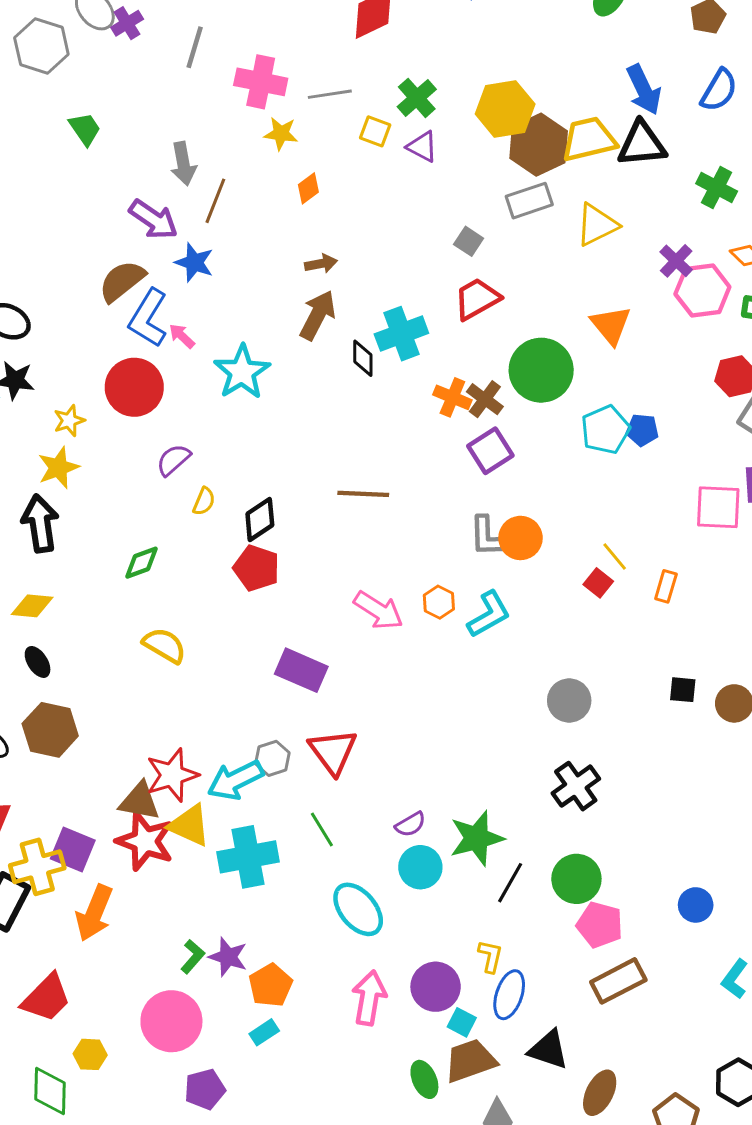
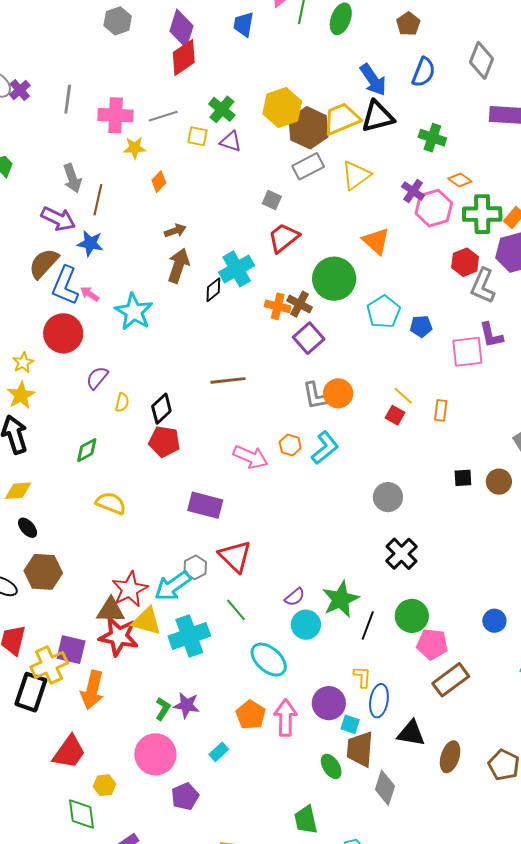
black diamond: (363, 358) -> (213, 290), turned 60
blue pentagon: (642, 430) -> (421, 326), moved
orange pentagon: (270, 985) -> (251, 715), moved
brown trapezoid: (470, 1061) -> (360, 749), turned -57

